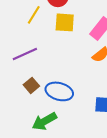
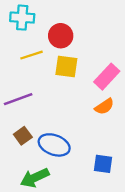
yellow line: (34, 15) -> (32, 55), turned 36

